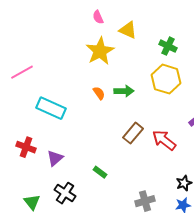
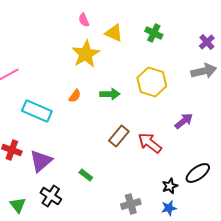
green cross: (168, 46) -> (154, 33), moved
orange semicircle: (99, 93) -> (75, 96), moved, turned 72
purple triangle: (55, 158) -> (41, 161), size x1.4

